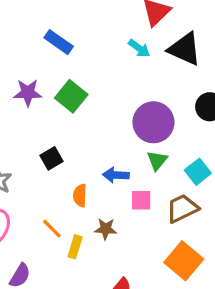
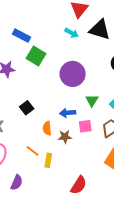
green square: (71, 96) -> (36, 56), moved
purple circle: (153, 122) -> (73, 74), moved
brown star: (106, 229) -> (65, 137), moved

